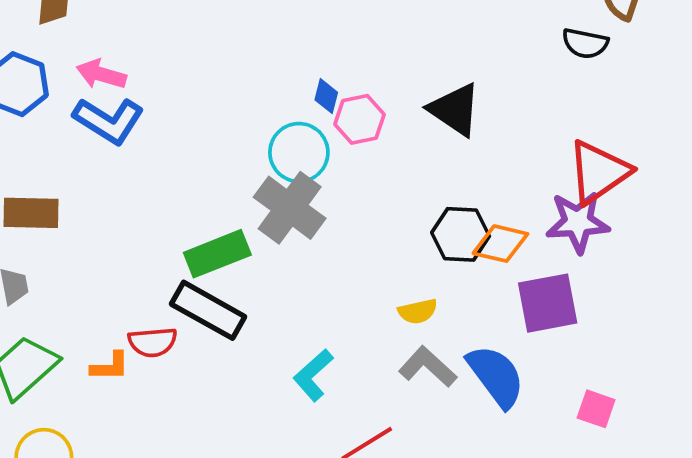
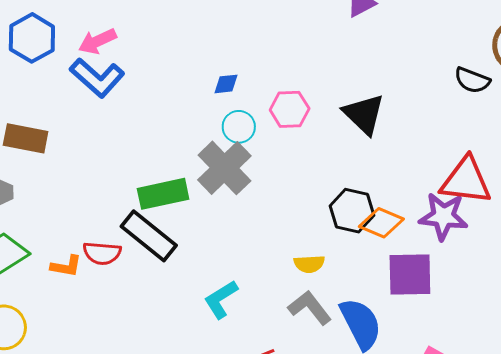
pink arrow: (101, 74) -> (97, 41), turned -51
blue diamond: (326, 96) -> (226, 84), moved, turned 60
cyan circle: (299, 152) -> (239, 127), size x0.7
red triangle: (599, 172) -> (466, 181), turned 32

